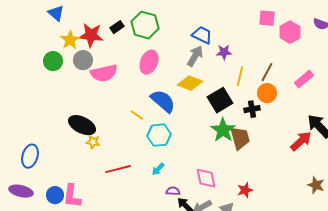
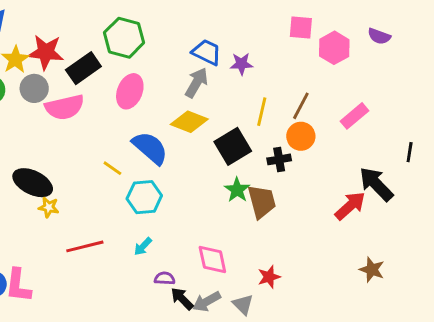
black rectangle: (117, 27) -> (83, 68), moved, size x1.6
purple star: (224, 52) -> (241, 64), moved
green star: (223, 130) -> (237, 190), size x0.7

